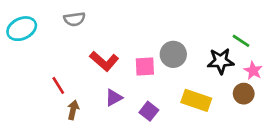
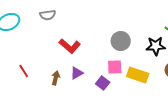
pink square: (145, 67) -> (115, 67), moved
red line: (58, 85) -> (24, 71), moved
brown arrow: (73, 110) -> (56, 78), moved

